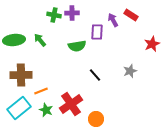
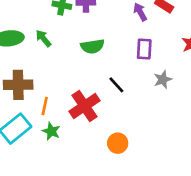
purple rectangle: (97, 32) -> (144, 49), moved
orange line: (41, 91) -> (45, 106), turned -56
red cross: (71, 104) -> (84, 106), moved

